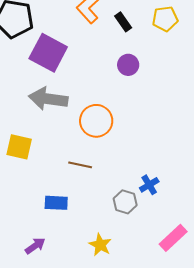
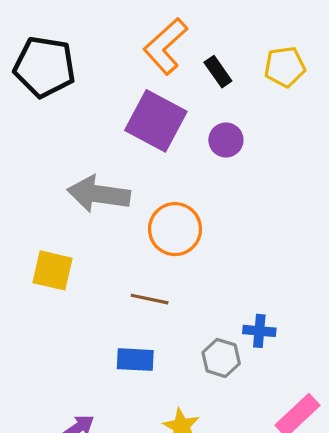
purple square: (48, 53) -> (156, 121), moved
blue cross: (149, 185) -> (259, 331), turned 36
blue rectangle: (56, 203) -> (135, 360), moved

